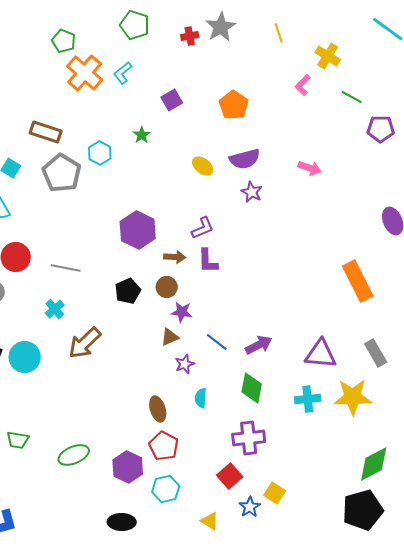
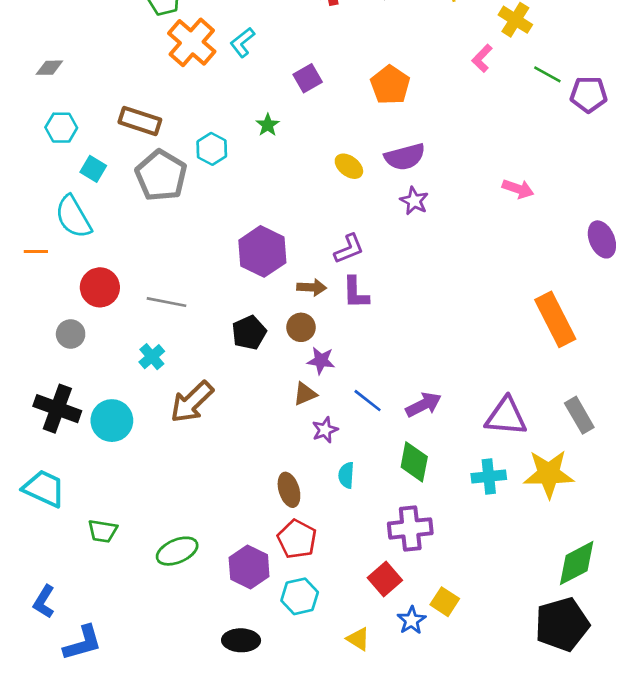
purple pentagon: (381, 129) -> (589, 94), moved
pink arrow: (310, 168) -> (518, 189), moved

